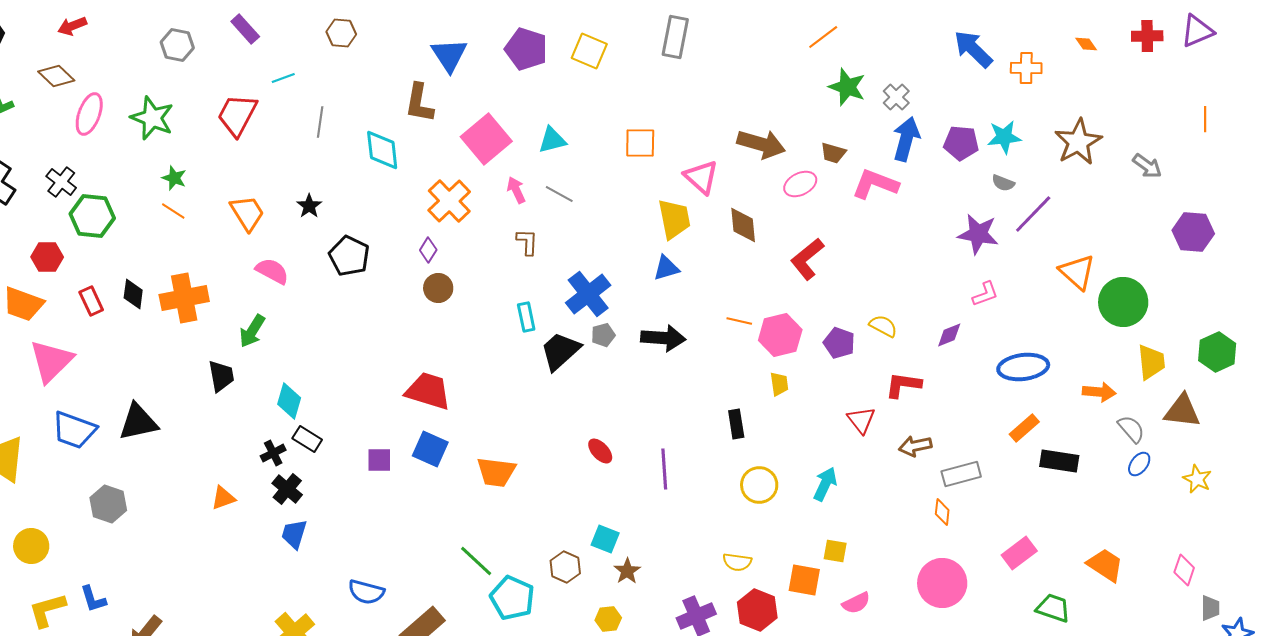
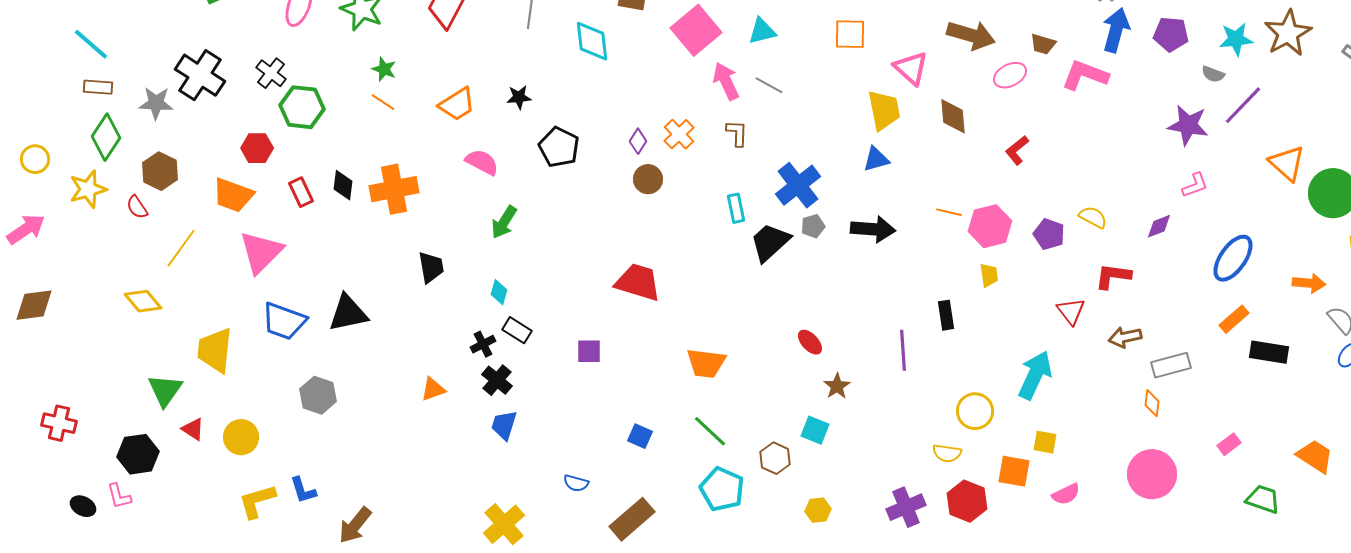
cyan star: (1004, 137) -> (1236, 39), moved
pink arrow: (516, 190) -> (726, 81), size x1.4
orange cross: (449, 201) -> (679, 134), moved, size x0.7
black star: (309, 206) -> (519, 97), turned 30
orange trapezoid: (247, 213) -> (457, 104), turned 90
red L-shape: (807, 259) -> (1017, 150), size x0.7
green arrow: (252, 331) -> (504, 222), moved
blue ellipse: (1023, 367) -> (1233, 258), turned -48
cyan diamond: (289, 401) -> (499, 292), size x0.7
blue square: (430, 449) -> (640, 436), moved, size x0.7
purple line: (664, 469) -> (903, 350), moved
cyan arrow: (825, 484) -> (1035, 375), size x1.4
yellow circle: (759, 485) -> (975, 411), moved
pink rectangle: (1019, 553) -> (1229, 444), size x0.7
green line: (476, 561) -> (710, 431), moved
brown star: (627, 571) -> (837, 386), moved
blue semicircle: (366, 592) -> (576, 483), size x0.7

